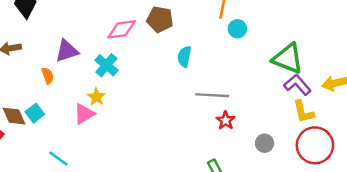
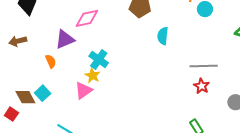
pink diamond: (122, 29) -> (87, 18), moved
cyan cross: (106, 65) -> (99, 60), moved
gray line: (212, 95) -> (204, 66), moved

